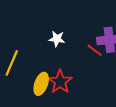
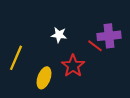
red star: (60, 82) -> (73, 66), moved

